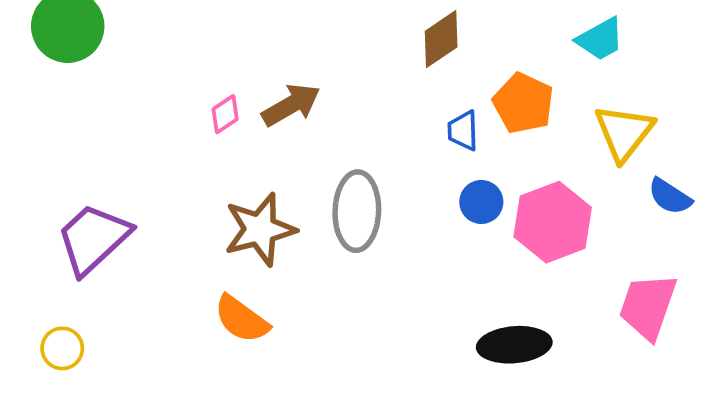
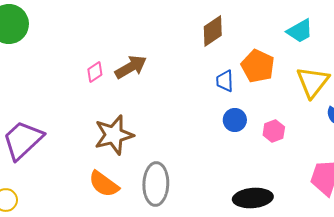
gray ellipse: (357, 211) -> (156, 184), moved
pink hexagon: (553, 222) -> (274, 131), size x0.5

